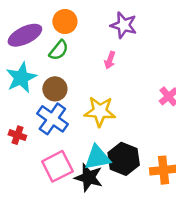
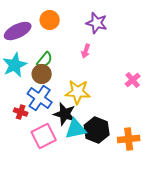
green semicircle: (59, 50) -> (45, 60), moved
red cross: (17, 135) -> (21, 112), moved
black star: (89, 178) -> (65, 114), moved

